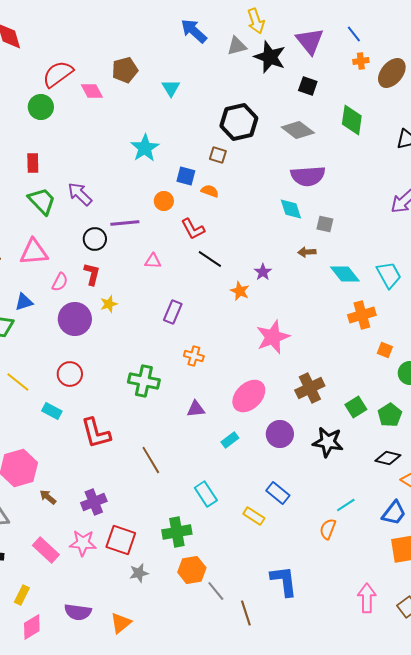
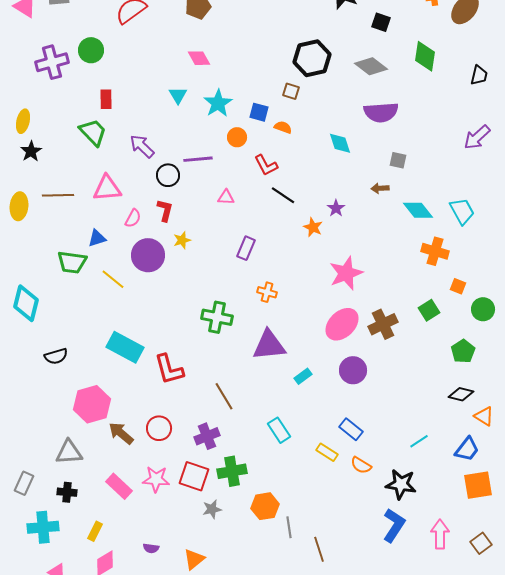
cyan triangle: (171, 88) -> (178, 95), moved
pink diamond: (92, 91) -> (199, 58), moved
green circle: (41, 107) -> (91, 50), moved
cyan star: (145, 148) -> (218, 103), moved
purple arrow: (80, 194) -> (142, 146), moved
green trapezoid: (42, 201) -> (93, 132), moved
cyan diamond: (291, 209) -> (340, 143), moved
orange cross: (362, 315) -> (435, 251), turned 32
red circle: (70, 374) -> (159, 428), moved
yellow line: (18, 382) -> (113, 279), moved
pink ellipse: (249, 396) -> (342, 324), moved
green square: (356, 407) -> (429, 310), moved
purple triangle: (196, 409) -> (269, 345), size x1.8
cyan rectangle: (52, 411) -> (125, 347), size x1.8
black star: (328, 442) -> (401, 484), moved
brown arrow: (48, 497) -> (121, 433), size x1.5
purple cross: (94, 502) -> (207, 436), moved
orange semicircle: (328, 529) -> (361, 465), moved, turned -80
green cross: (177, 532) -> (232, 471), moved
blue L-shape: (284, 581) -> (394, 525), moved, turned 40
gray line: (216, 591) -> (289, 527), turned 30
purple semicircle: (78, 612) -> (151, 548), size x0.6

